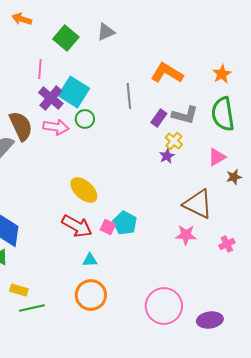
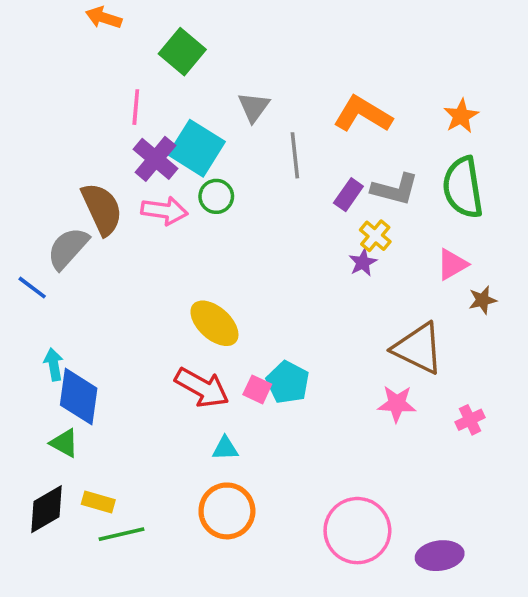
gray triangle: (106, 32) -> (254, 107), moved, turned -30

